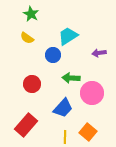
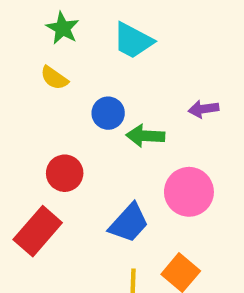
cyan trapezoid: (68, 36) -> (133, 41), moved, turned -120
green arrow: (71, 78) -> (145, 136), moved
red rectangle: (26, 125) -> (38, 231), moved

